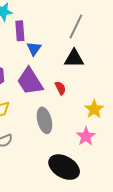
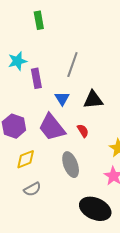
gray line: (76, 26) -> (72, 65), moved
blue triangle: (34, 49) -> (62, 98), moved

